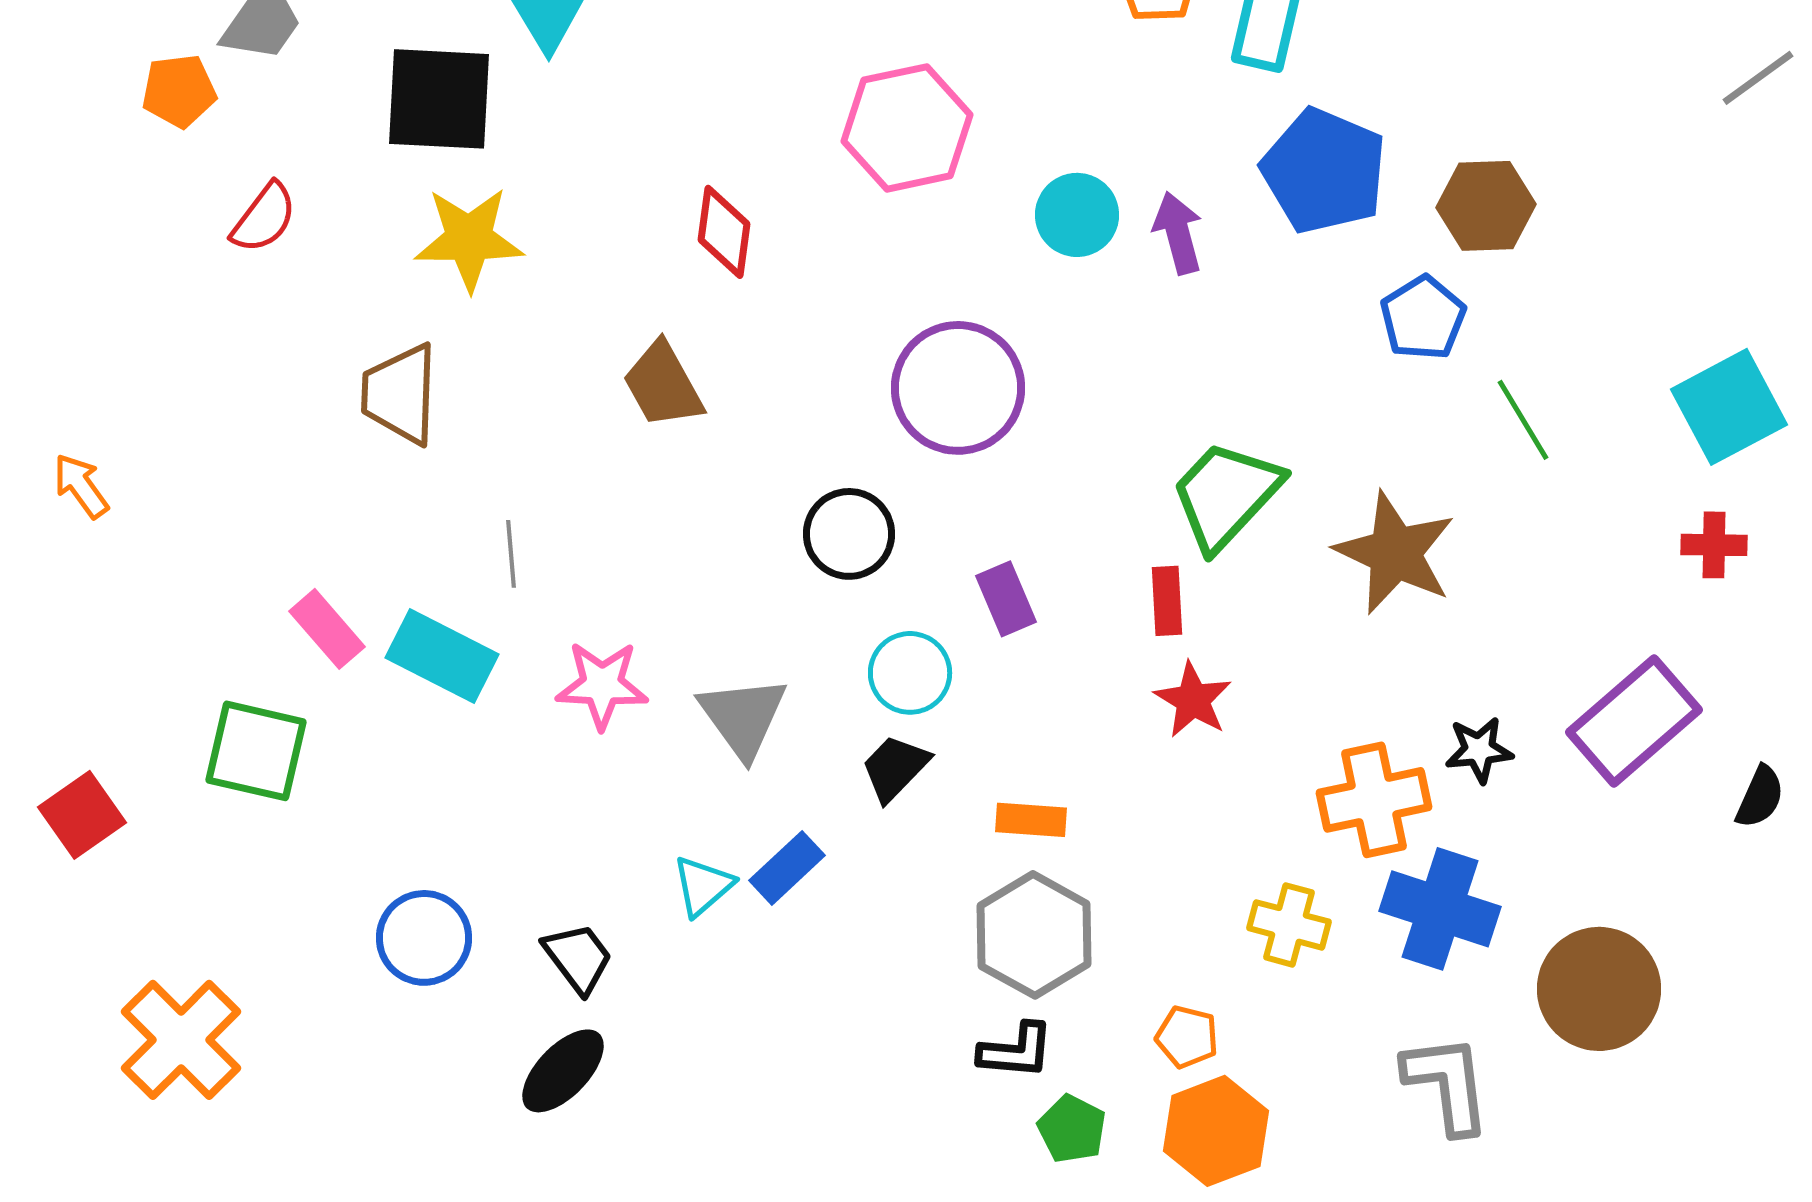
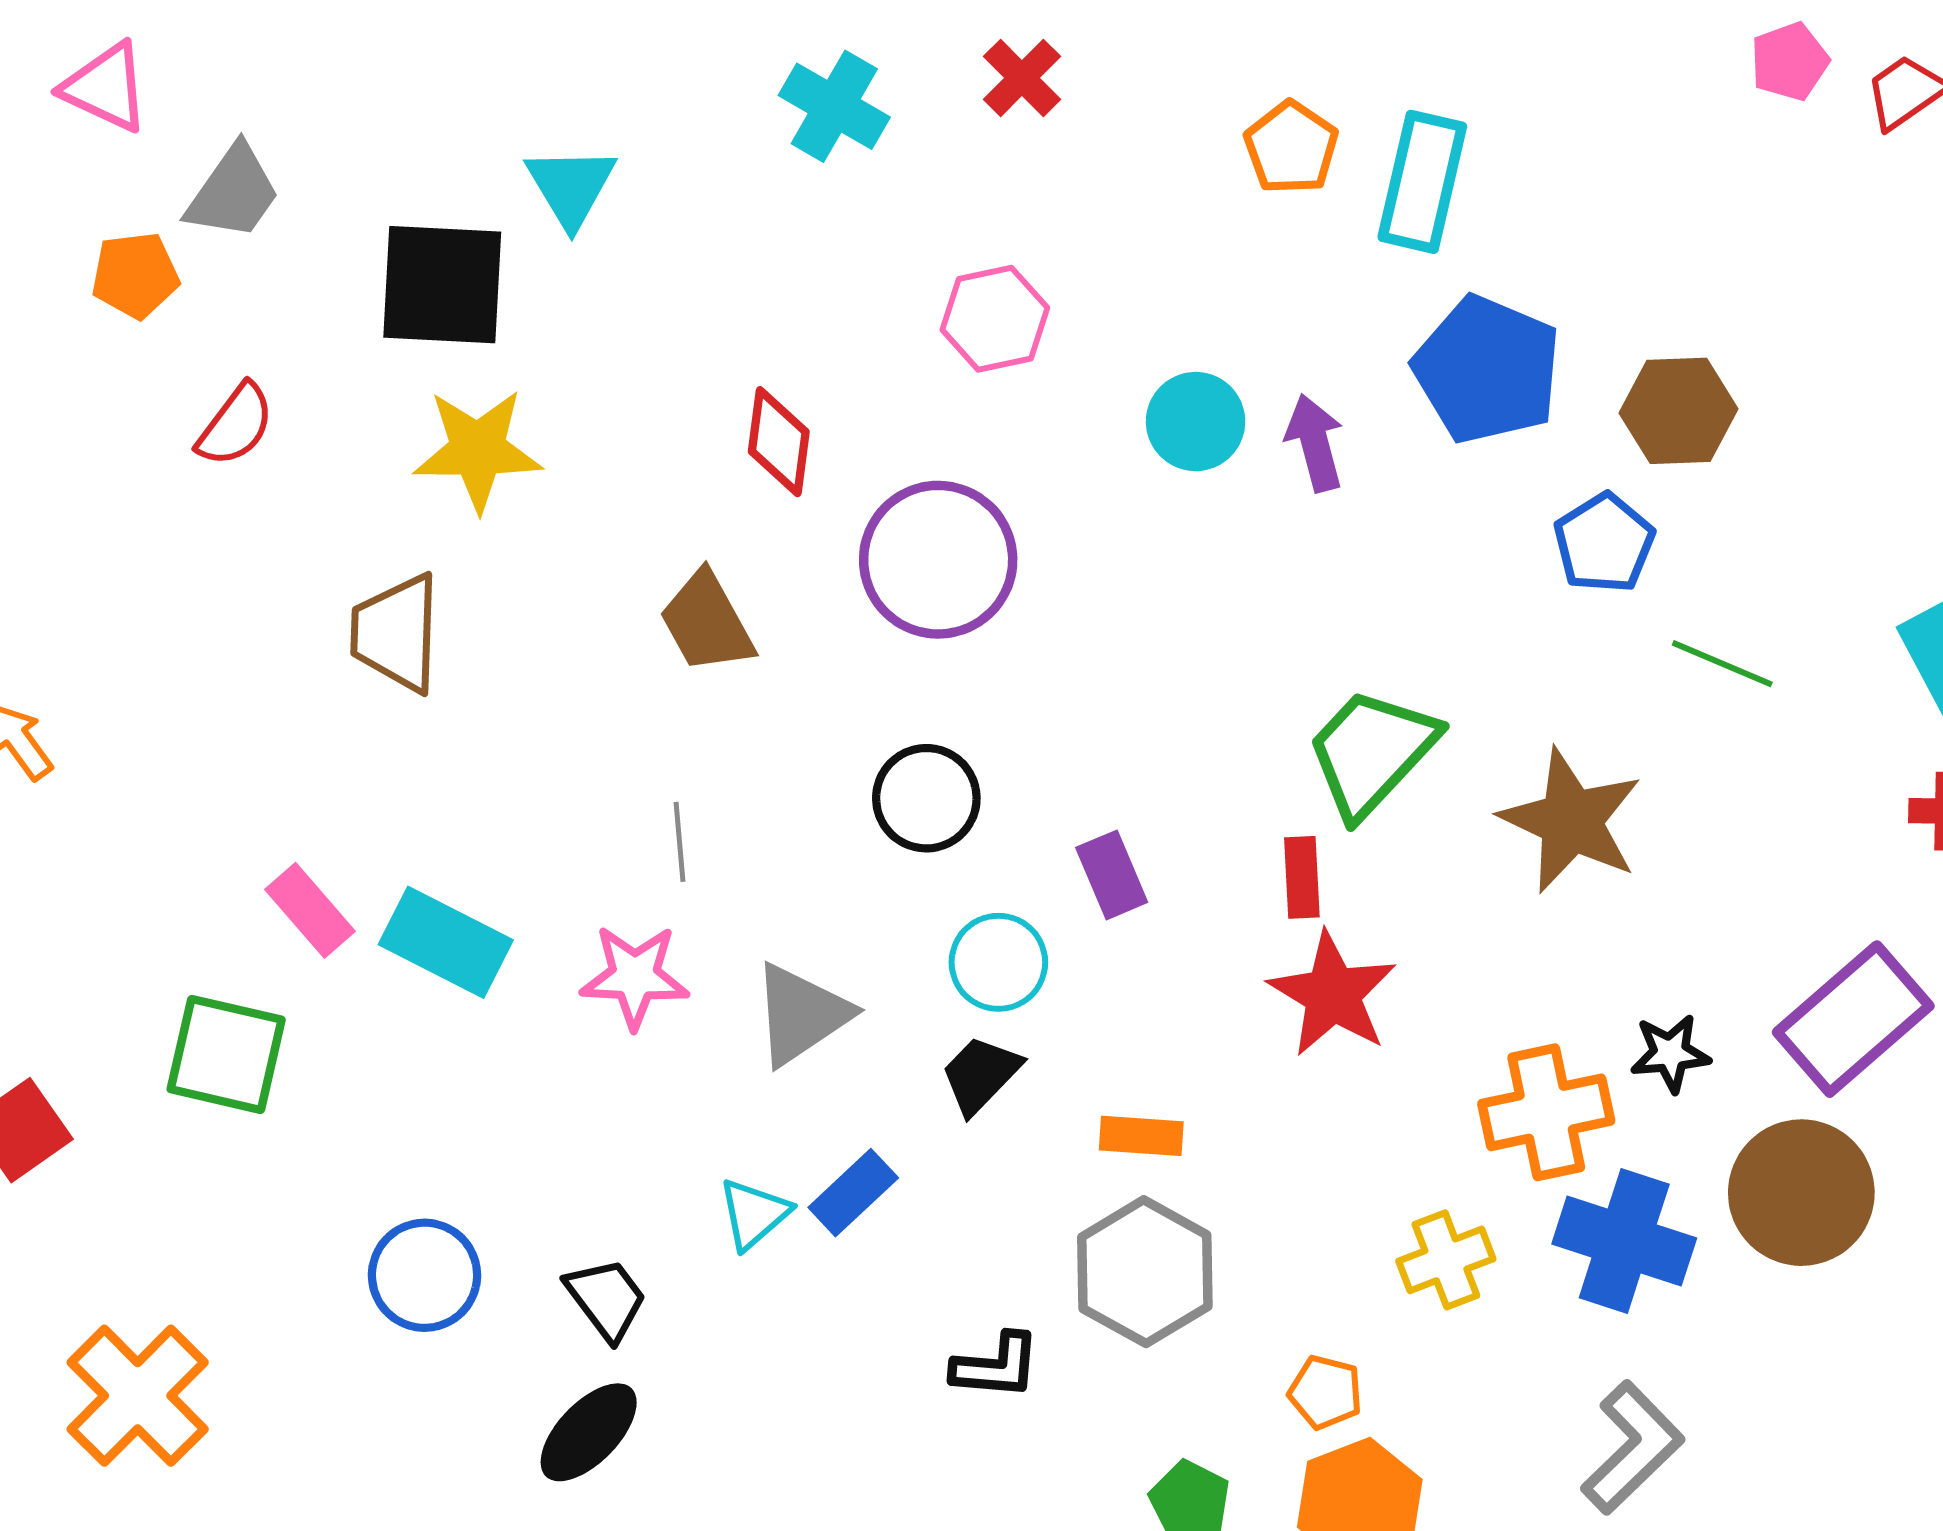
pink hexagon: (907, 128) -> (995, 319), size x0.7
purple circle: (958, 388) -> (938, 560), moved
green line: (1523, 420) -> (1722, 664), turned -36
gray line: (511, 554) -> (680, 842), moved
red star: (1193, 700) -> (1333, 994), size x1.4
gray triangle: (743, 717) -> (801, 1014), turned 32
yellow cross: (1289, 925) -> (1446, 1260), turned -36
brown circle: (1599, 989) -> (1801, 1193), moved
black L-shape: (1016, 1051) -> (996, 1366), moved
gray L-shape: (1447, 1084) -> (1632, 1448), turned 53

